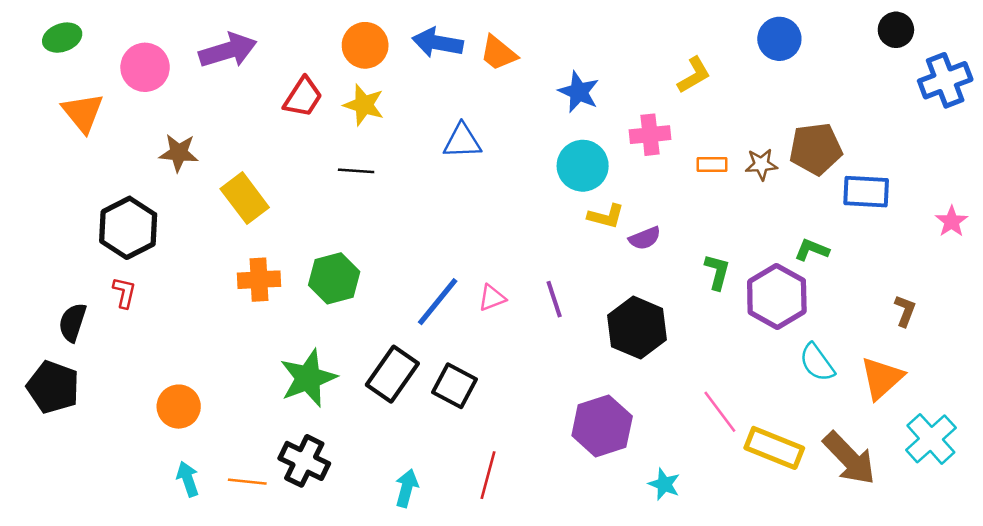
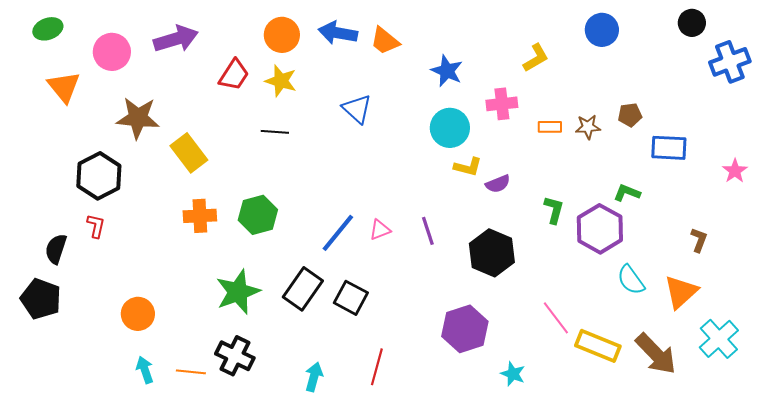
blue triangle: (462, 141) -> (357, 109), turned 44
brown pentagon: (816, 149) -> (630, 115), size x0.6
brown star: (179, 153) -> (138, 118), size x1.4

